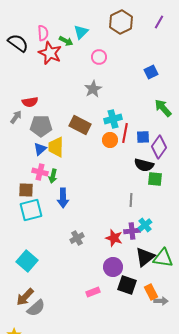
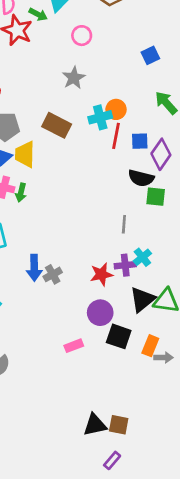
orange circle: (110, 140) -> (116, 109), moved
blue arrow: (63, 198) -> (34, 268), moved
red star: (114, 238) -> (101, 274), turned -30
orange rectangle: (151, 292) -> (150, 346), turned 49

